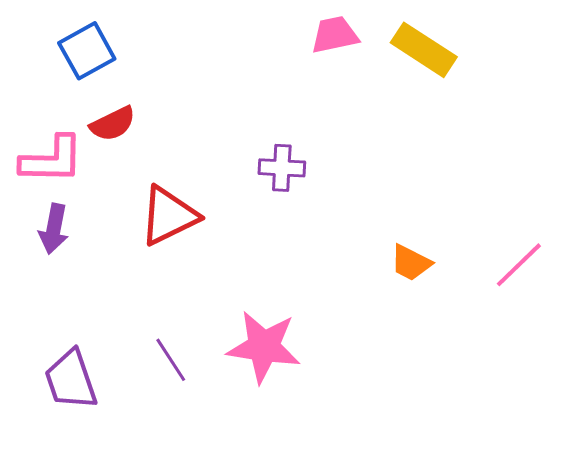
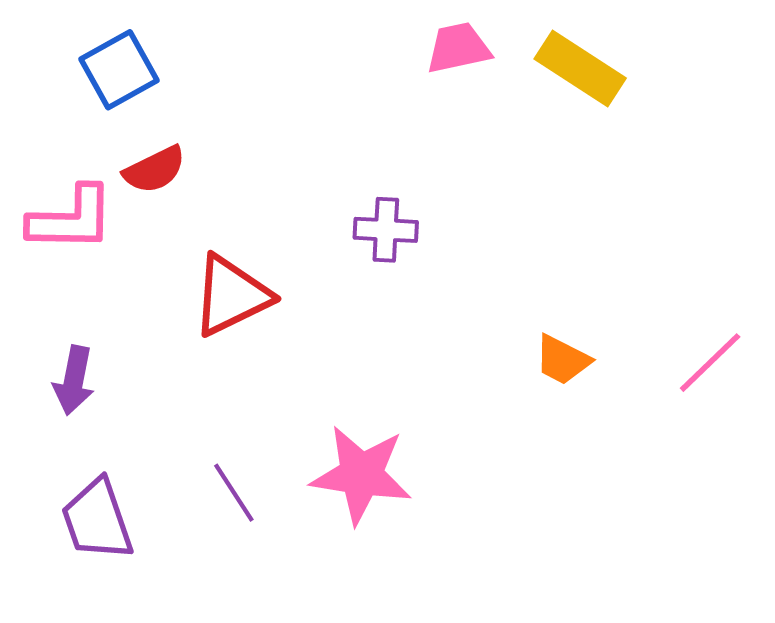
purple arrow: (54, 229) -> (74, 380), moved

